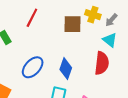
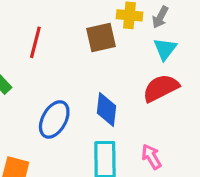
cyan triangle: (110, 40) -> (165, 49), turned 42
red semicircle: (102, 63) -> (161, 88), turned -110

